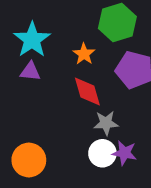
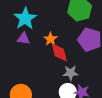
orange star: (84, 54) -> (50, 39), moved

